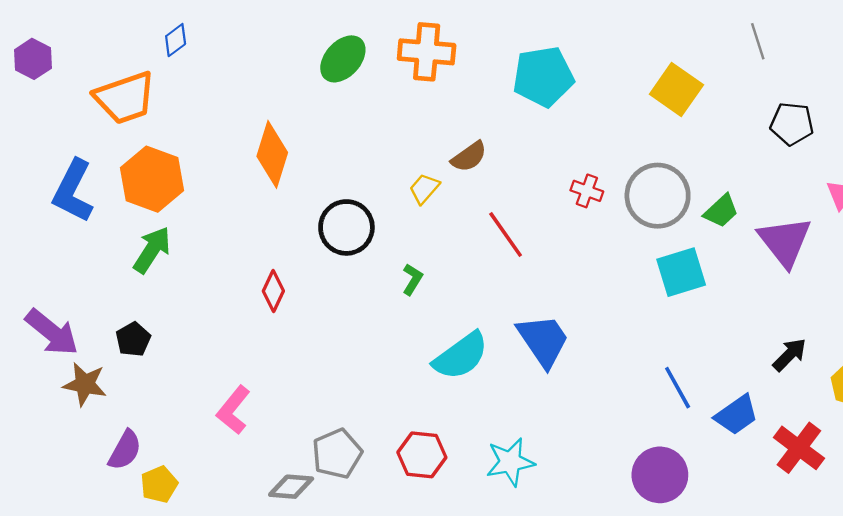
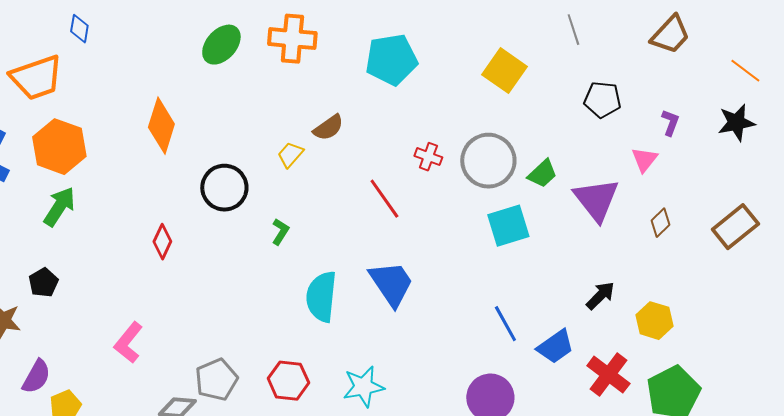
blue diamond: (176, 40) -> (79, 29), turned -44
red line: (506, 235) -> (384, 199), moved
cyan semicircle: (461, 356) -> (321, 297), turned 132

